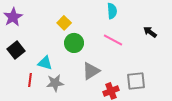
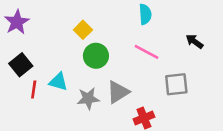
red line: (30, 80) -> (34, 89), moved
gray square: (136, 81) -> (176, 84), moved
gray star: (55, 83) -> (88, 99), moved

